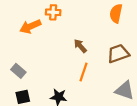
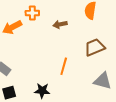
brown arrow: (80, 46) -> (60, 24), moved, turned -56

